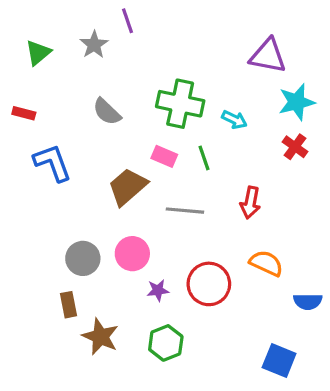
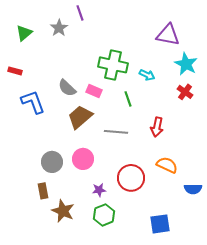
cyan star: (297, 102) -> (186, 64), turned -30
gray semicircle: (107, 112) -> (67, 88), moved
pink rectangle: (164, 156) -> (94, 91), moved
purple star: (158, 290) -> (99, 190), moved
blue square: (279, 361) -> (160, 224), moved, turned -30

